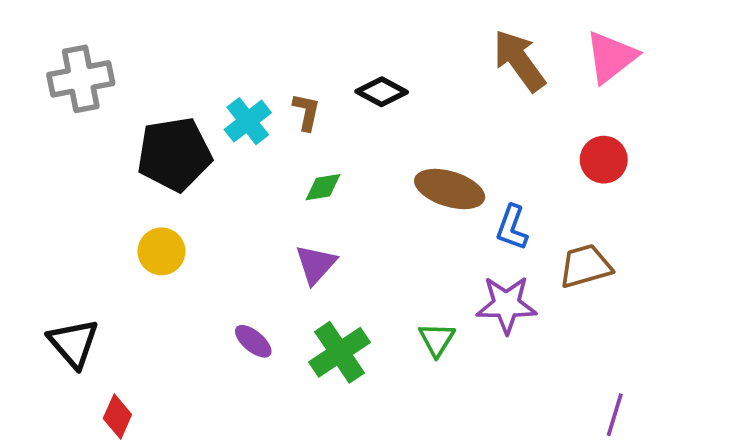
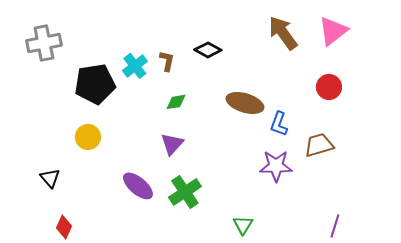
green triangle: (437, 339) -> (243, 225), moved
purple ellipse: (253, 341) -> (138, 186), size x1.5
black triangle: (73, 343) -> (50, 178), moved, size x0.7

